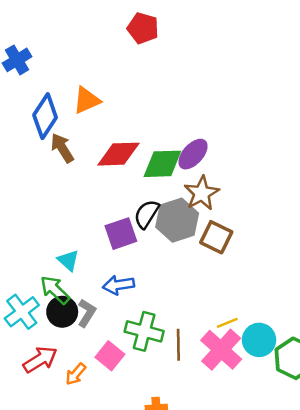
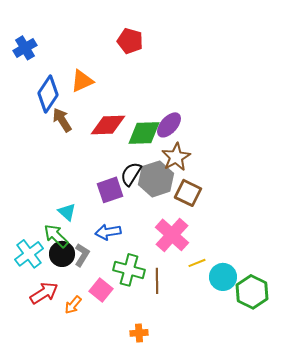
red pentagon: (143, 28) -> (130, 41), moved
pink cross: (221, 350) -> (172, 235), moved

